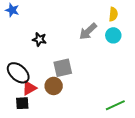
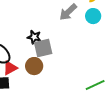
black star: (39, 39) -> (34, 37), moved

